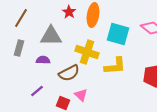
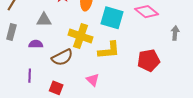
gray triangle: (51, 36) -> (44, 20), size x0.7
purple line: (37, 91) -> (30, 76), turned -48
pink triangle: (81, 95) -> (93, 80), moved

